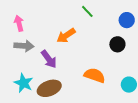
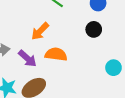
orange semicircle: (95, 75) -> (56, 54), moved

